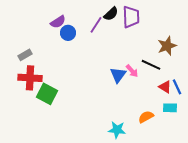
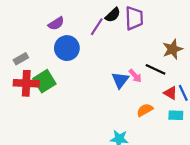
blue circle: (68, 33) -> (67, 48), moved, size x1.5
green square: (47, 94) -> (44, 81), moved, turned 30
orange semicircle: (146, 117) -> (145, 110), moved

